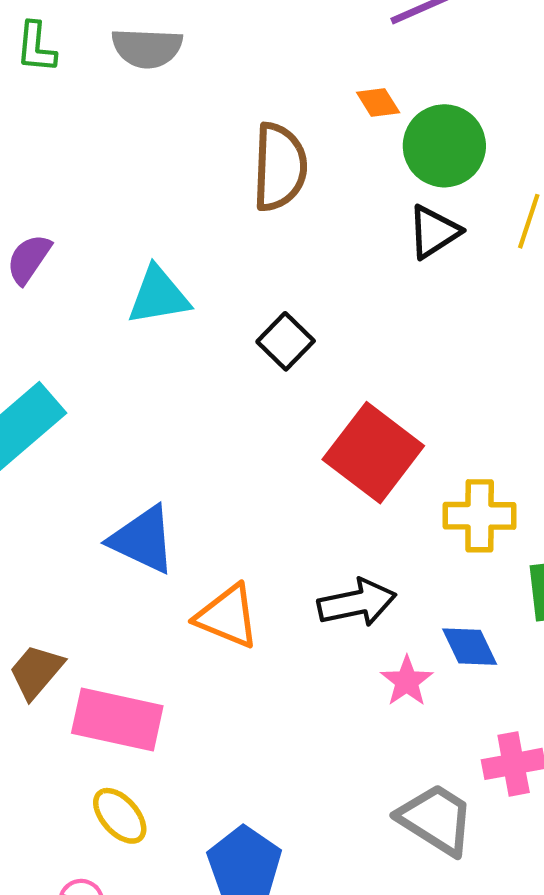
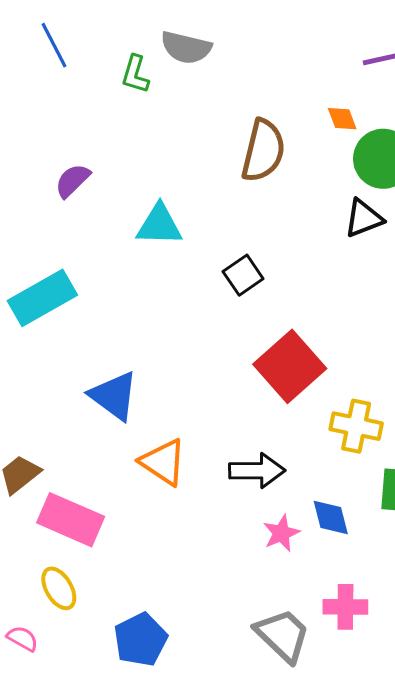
green L-shape: (36, 47) -> (135, 74), moved

